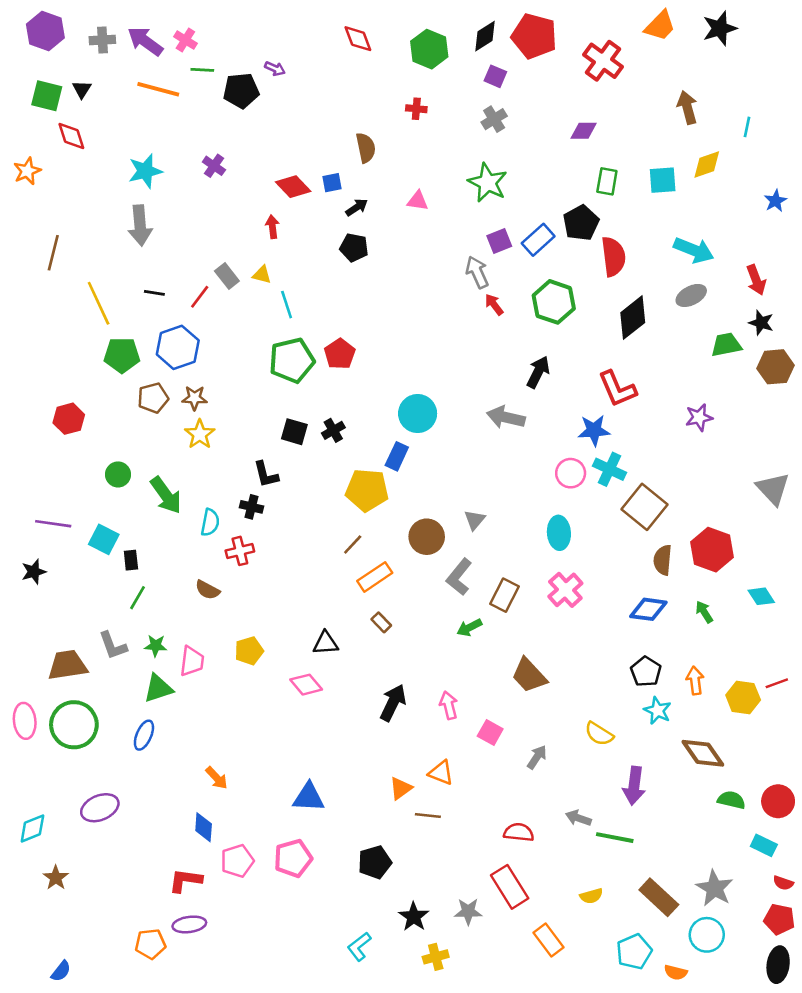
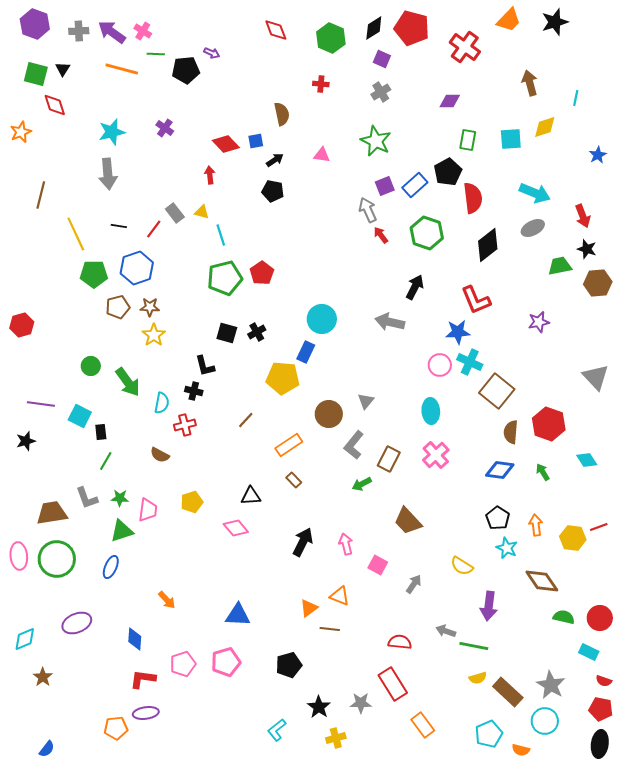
red hexagon: (69, 419) -> (22, 325), moved
brown line: (353, 544) -> (246, 420), moved
blue diamond: (204, 827) -> (135, 639), moved
yellow semicircle: (591, 896) -> (478, 678), moved

